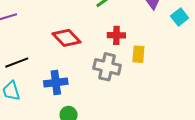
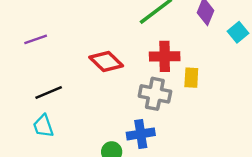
red cross: (116, 35) -> (165, 56), size x1.4
blue cross: (56, 83) -> (141, 134), moved

